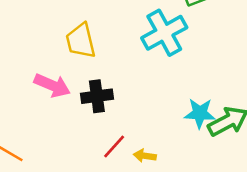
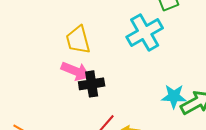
pink arrow: (52, 85) -> (76, 71), moved

